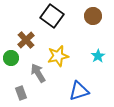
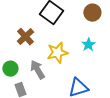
cyan star: (98, 56) -> (88, 45), moved
green circle: (11, 58) -> (10, 69), moved

